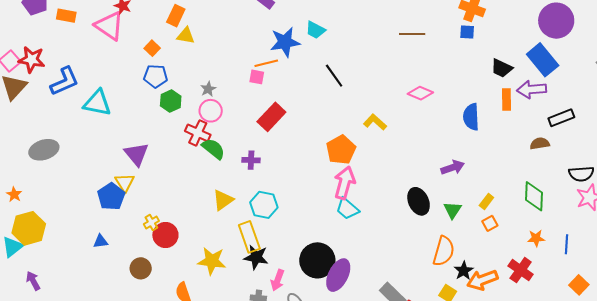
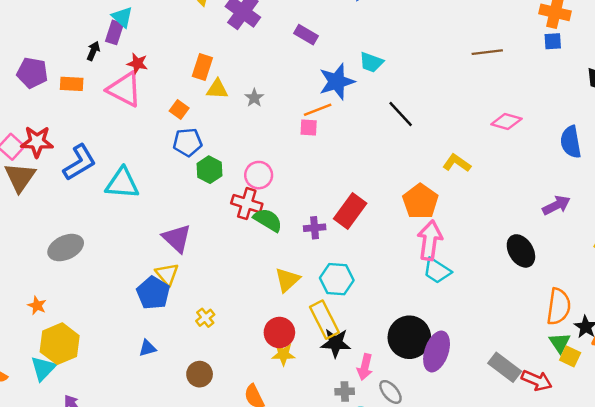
gray star: (208, 89) -> (254, 98), moved
red rectangle: (271, 117) -> (350, 211), moved
green triangle: (453, 210) -> (560, 343), moved
red circle: (165, 235) -> (279, 332), moved
yellow star: (212, 261) -> (283, 354), size x0.7

